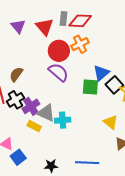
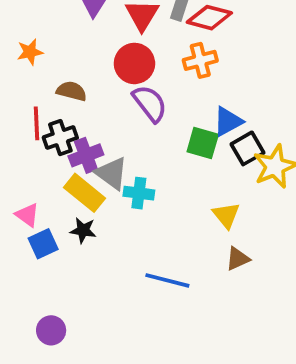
red circle: (59, 51) -> (134, 63), moved
brown semicircle: (16, 74) -> (72, 91), turned 56
yellow rectangle: (34, 126) -> (84, 193), size x1.5
black star: (51, 166) -> (83, 230), moved

